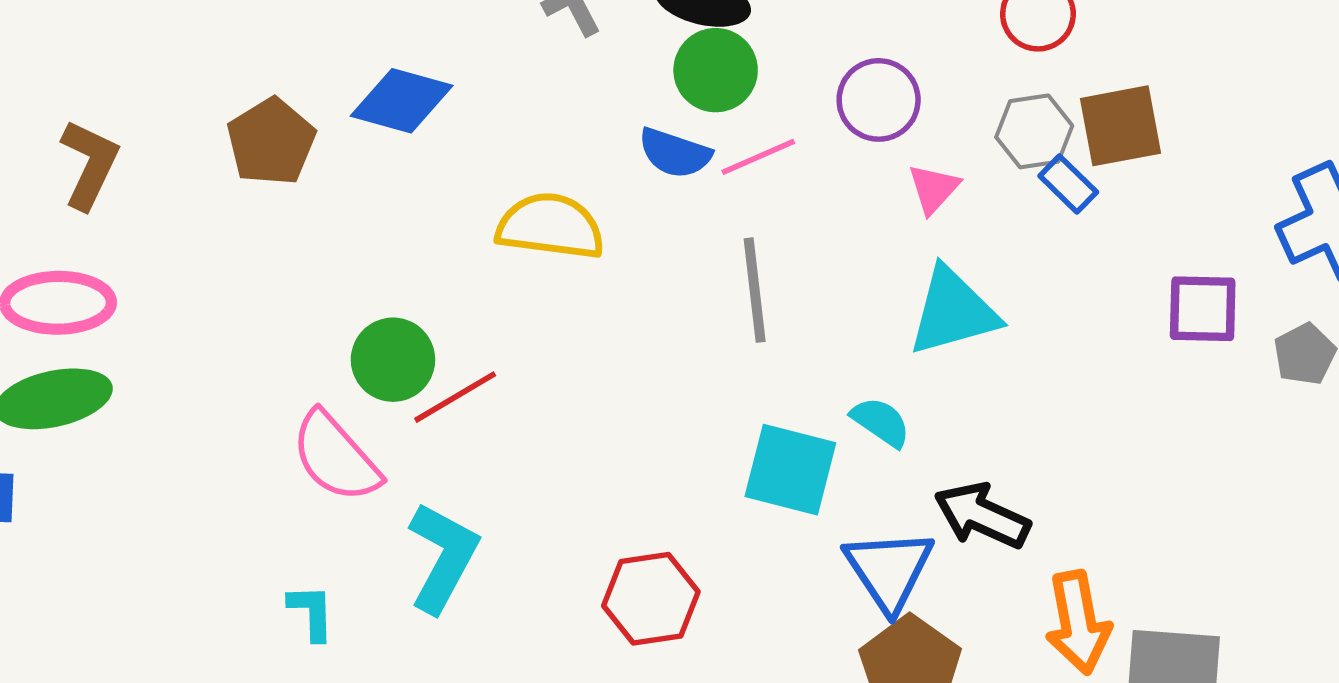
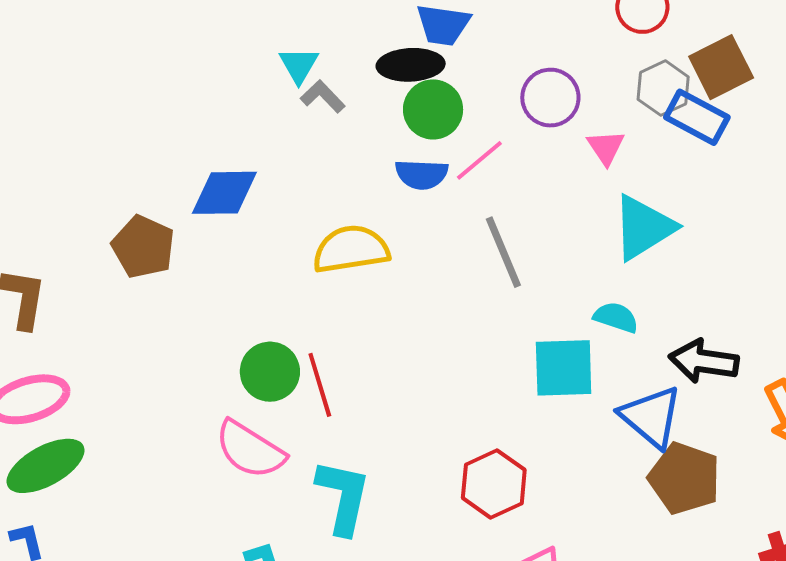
blue rectangle: (1068, 184) -> (697, 117), size x1.5
red line: (455, 397) -> (320, 385), turned -60

